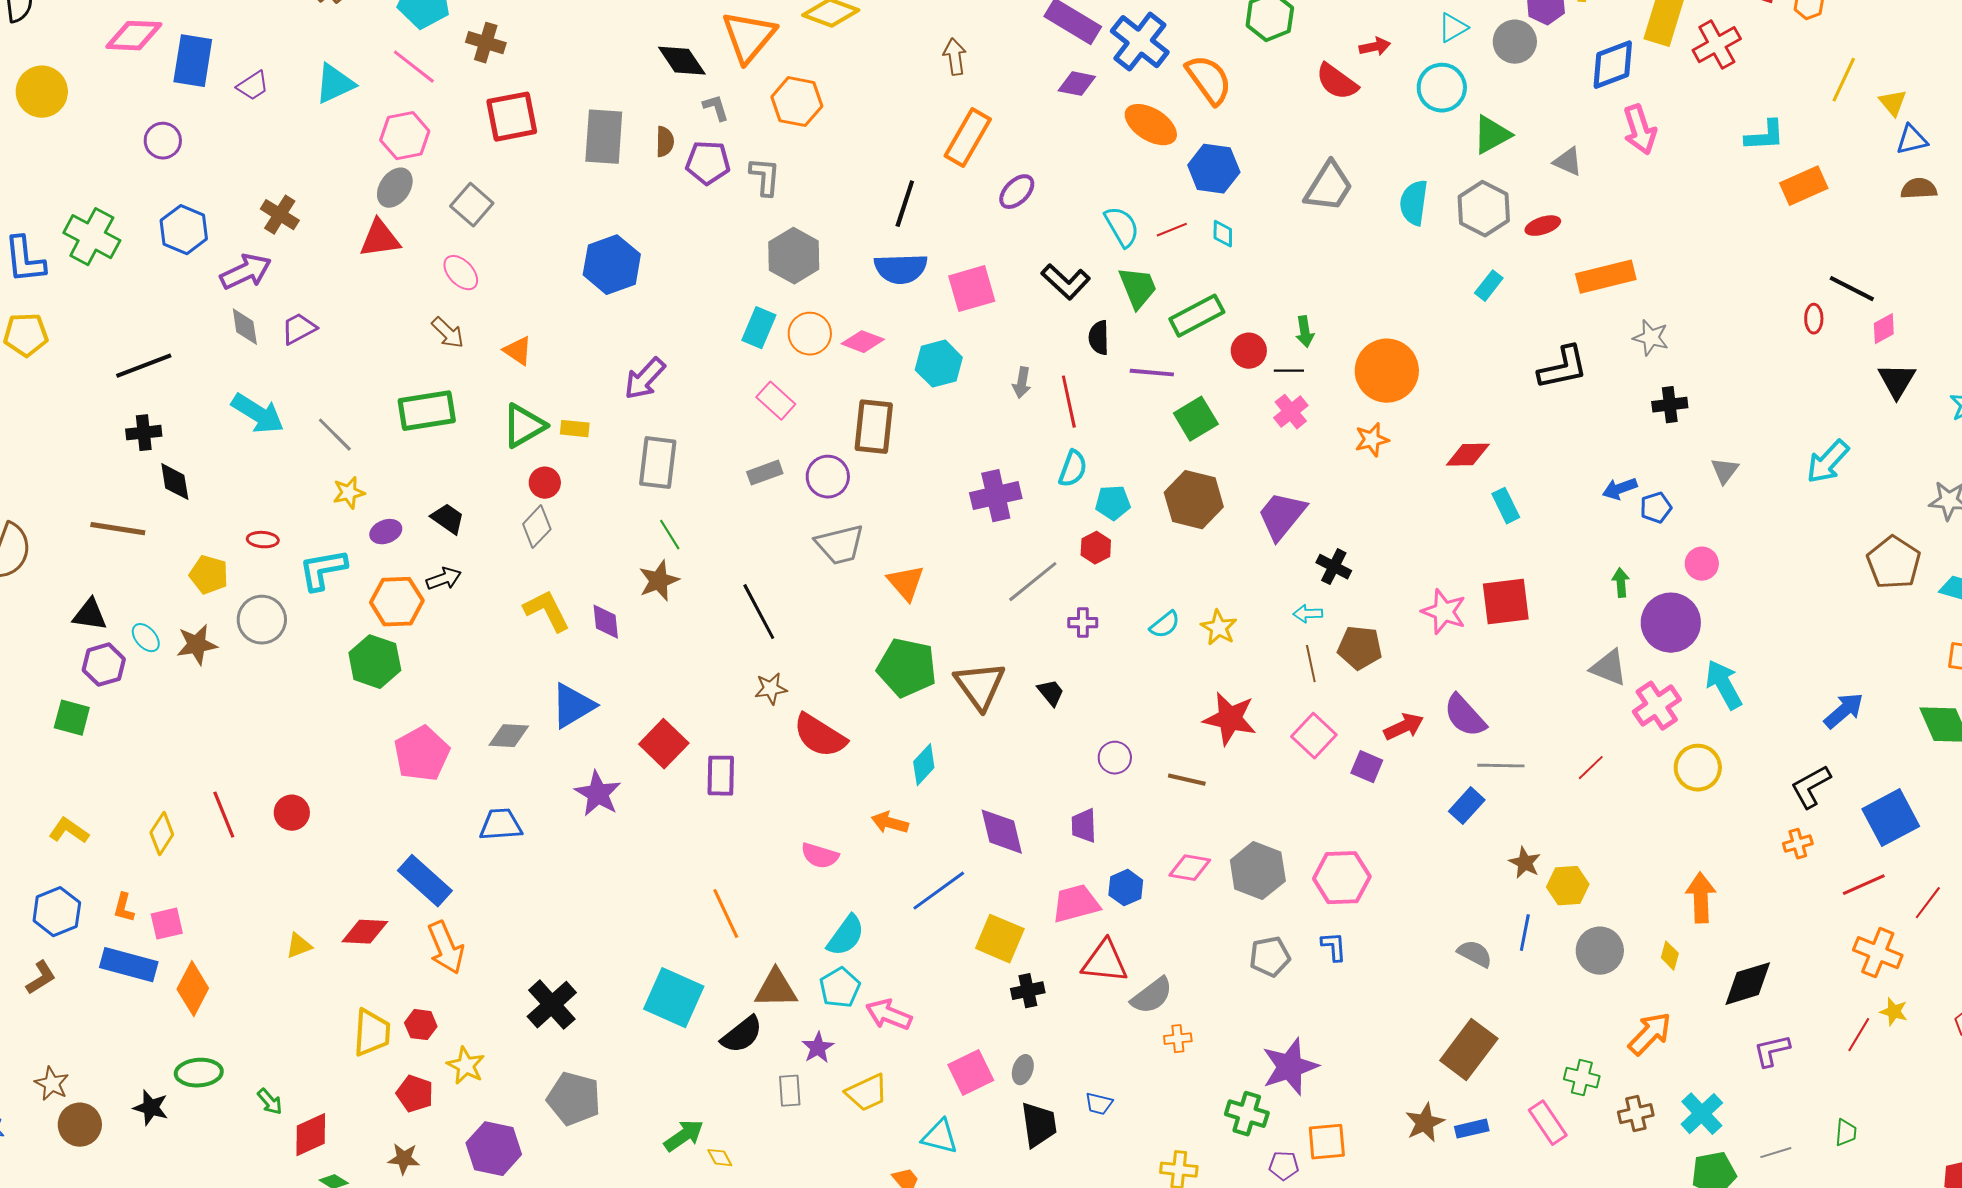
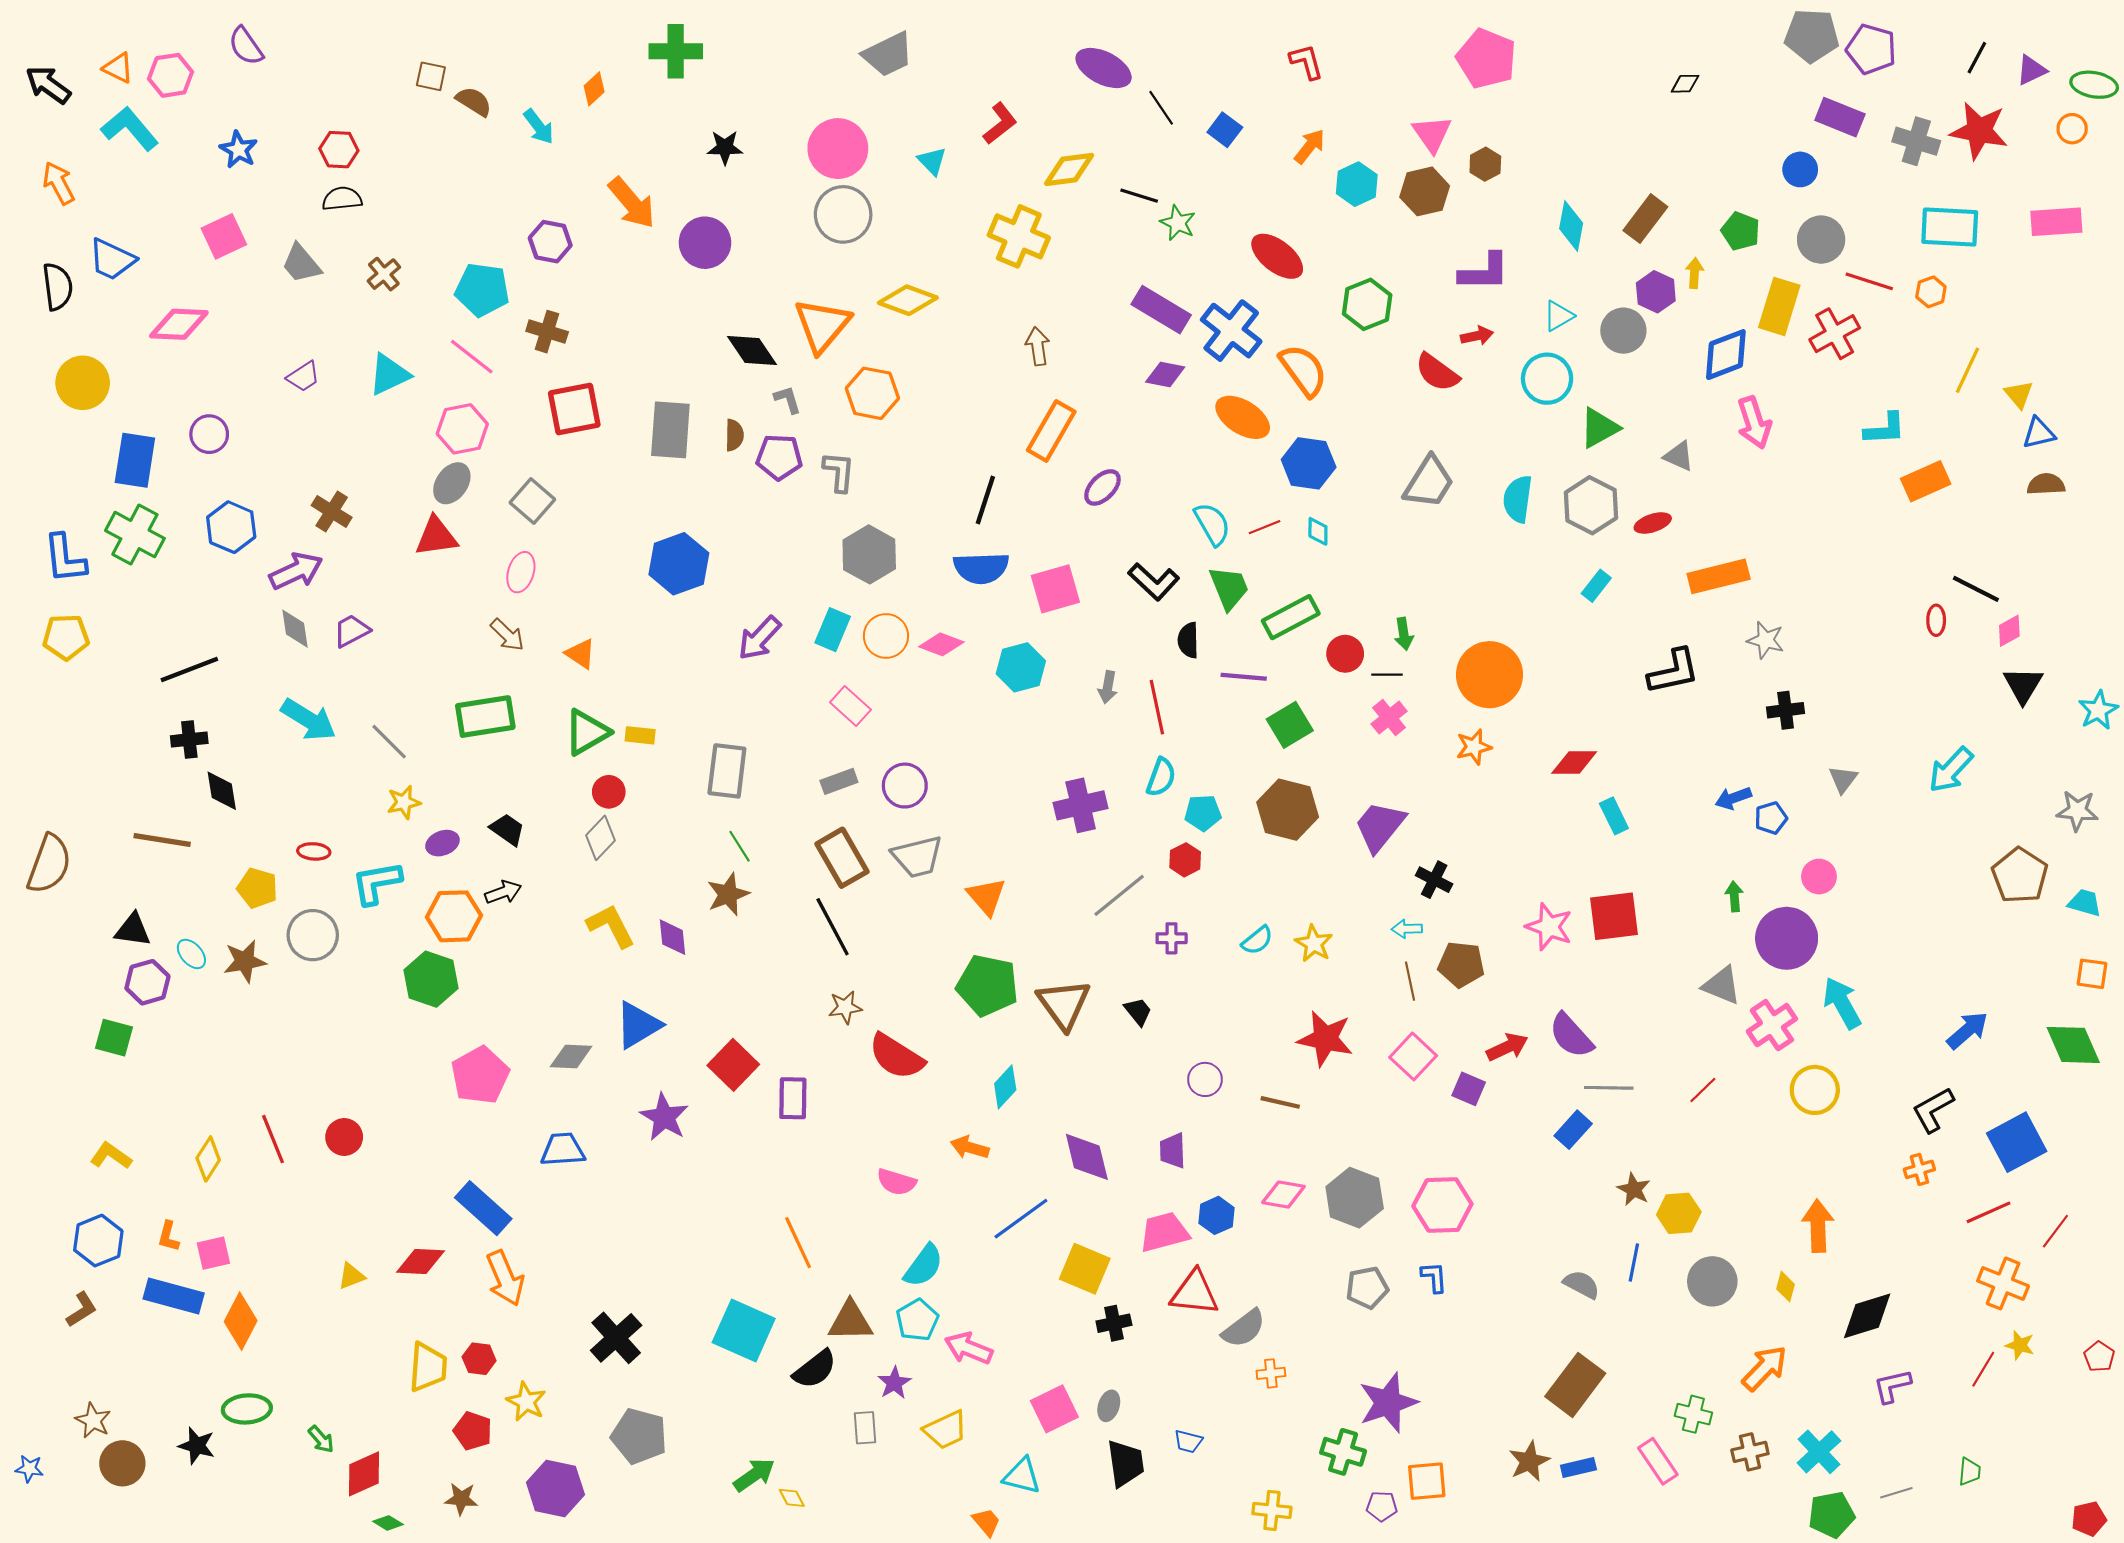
blue rectangle: (193, 61) -> (135, 460), moved
pink ellipse: (461, 273) -> (521, 572), turned 60
purple arrow: (645, 379) -> (759, 638), moved
brown rectangle: (874, 427) -> (842, 858), moved, turned -36

